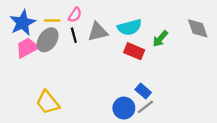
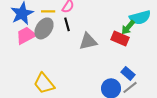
cyan semicircle: (130, 27) -> (140, 17), moved
gray triangle: (98, 32) -> (88, 41), moved
green arrow: (160, 39) -> (128, 27), moved

